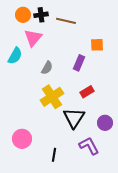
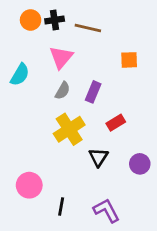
pink triangle: (33, 38) -> (61, 57), moved
purple rectangle: (79, 63) -> (93, 92), moved
black triangle: (74, 118) -> (98, 157), size x0.7
purple L-shape: (89, 146) -> (106, 211), moved
black line: (54, 155) -> (61, 207), moved

